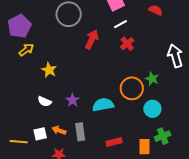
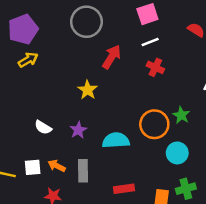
red cross: (127, 44) -> (155, 67), turned -32
yellow star: (49, 70) -> (88, 90), moved

